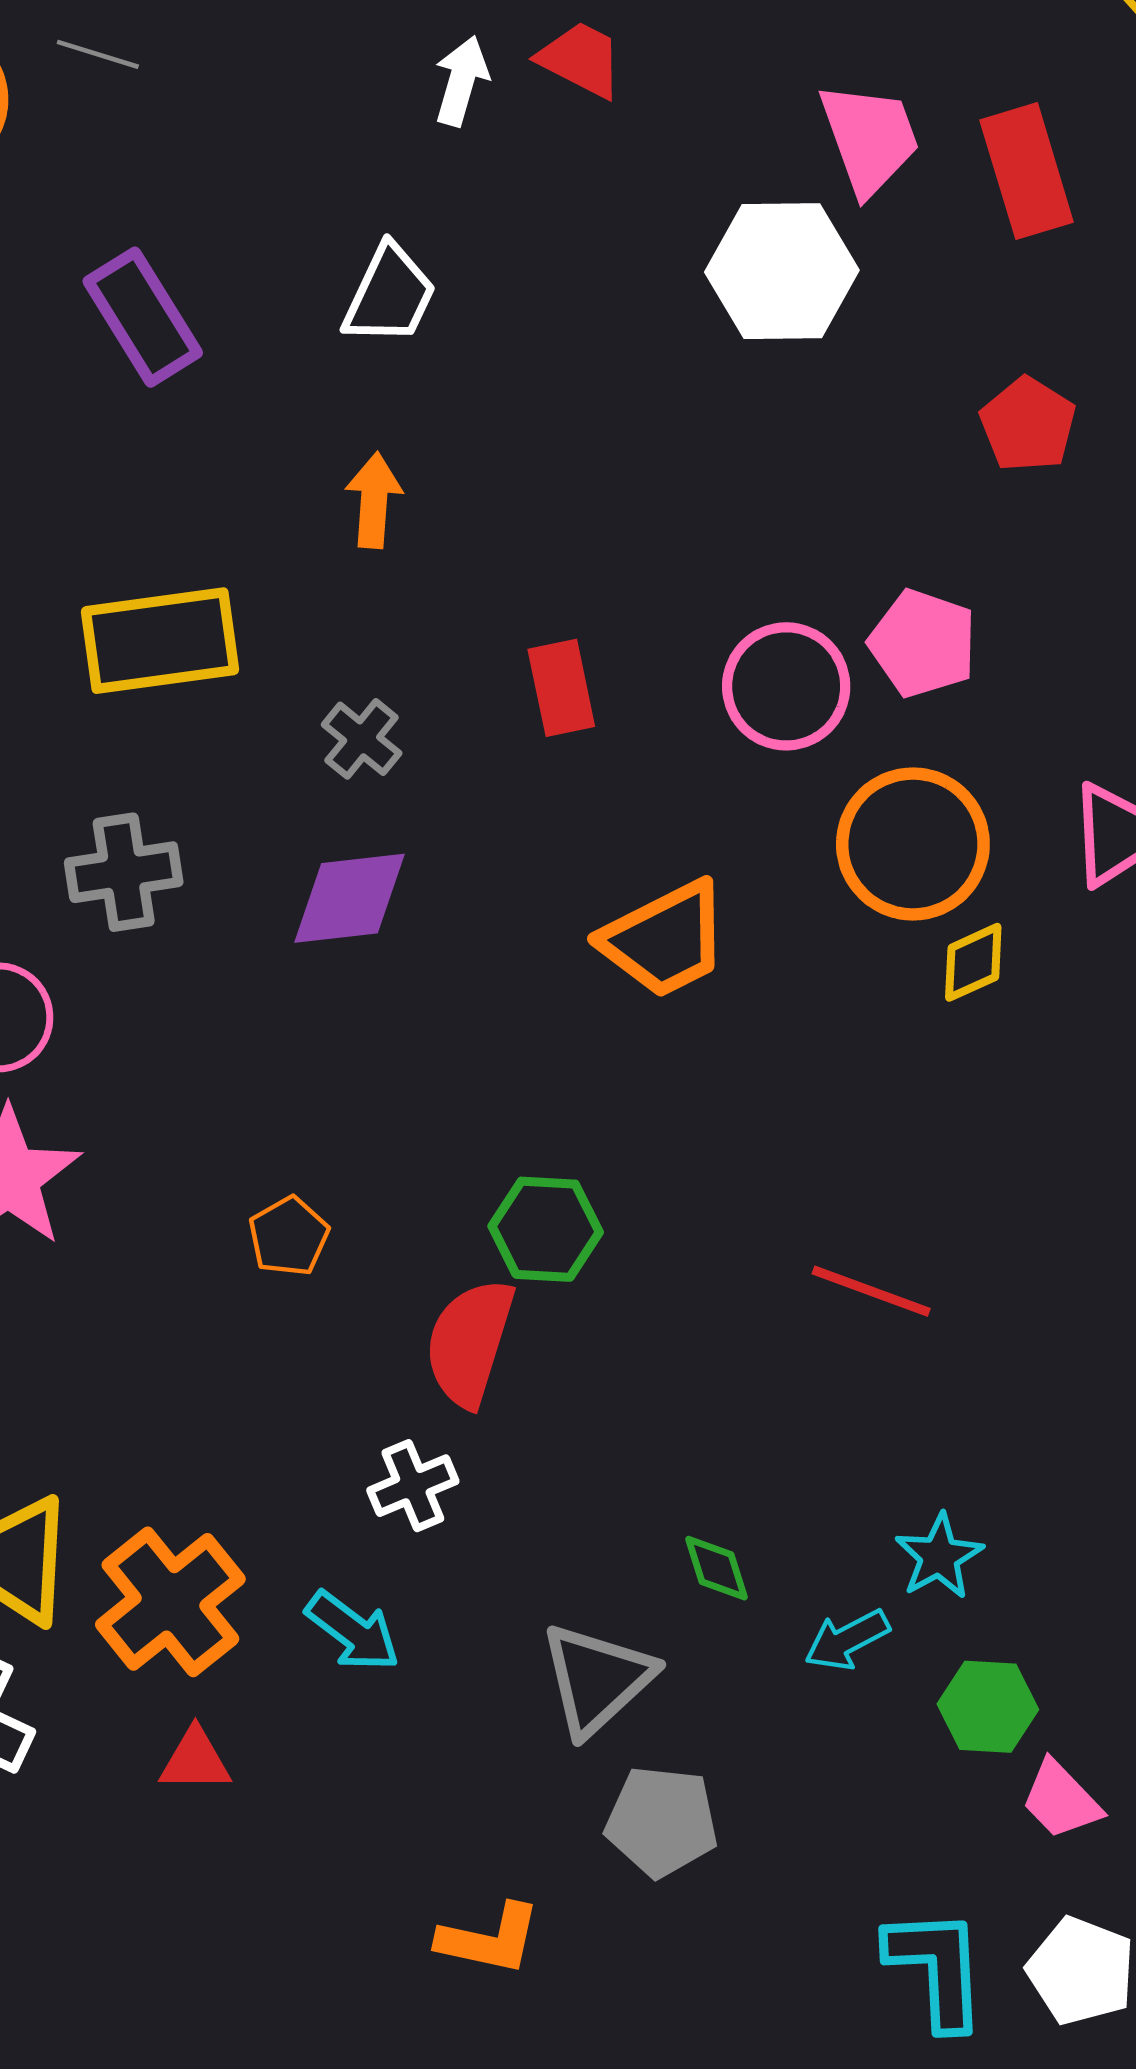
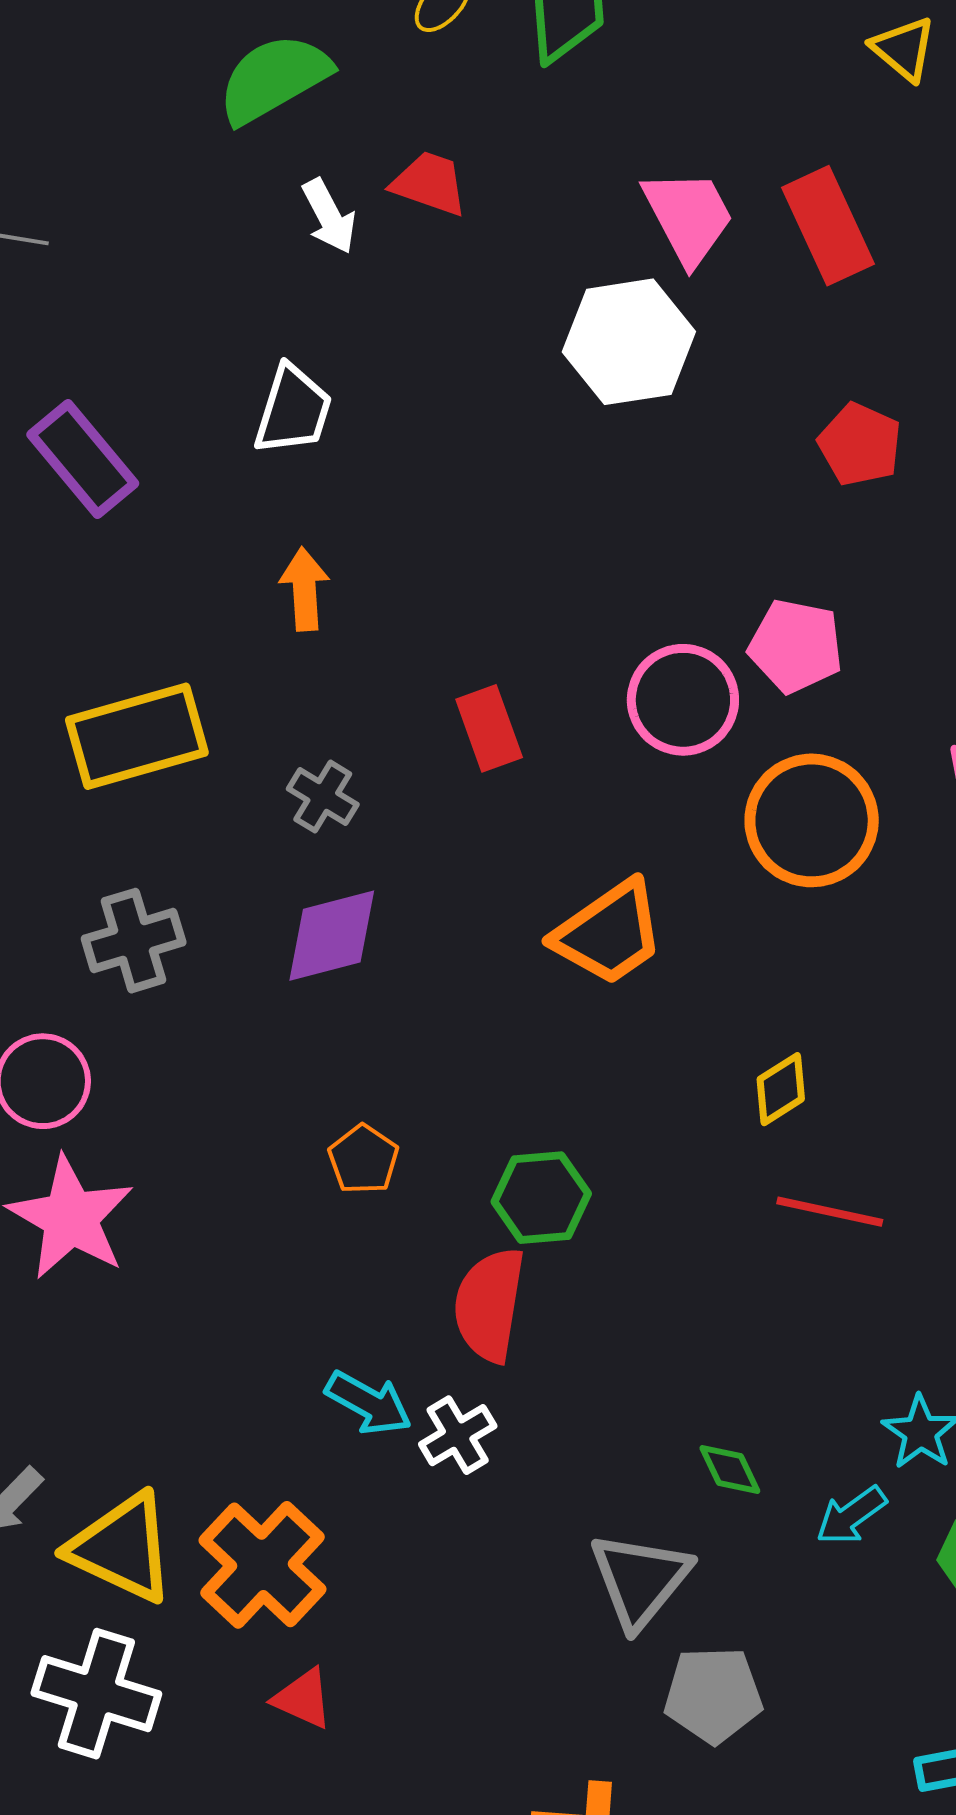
white arrow: (461, 81) -> (329, 216), turned 144
yellow diamond: (973, 962) -> (781, 1089), moved
orange pentagon: (289, 1236) -> (363, 1159), moved
cyan arrow: (353, 1631) -> (368, 1403), moved
red triangle: (195, 1760) -> (303, 1699), turned 32

